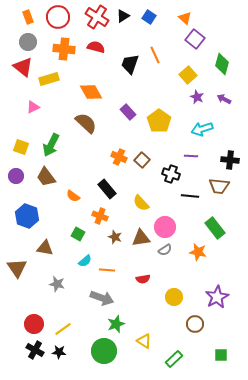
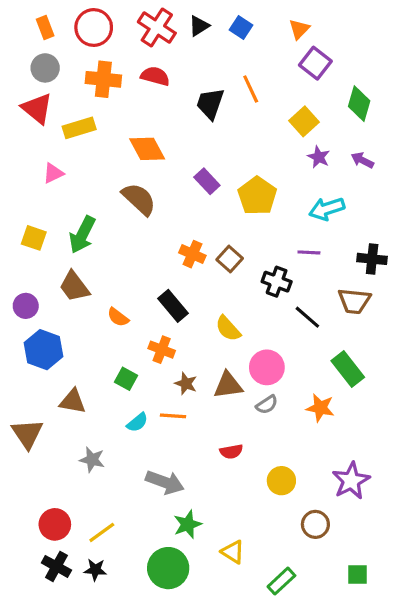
orange triangle: (185, 18) -> (299, 29), turned 32
purple circle: (16, 176) -> (26, 306), moved
black line: (190, 196) -> (307, 317), turned 36
orange line: (107, 270) -> (173, 416), moved

